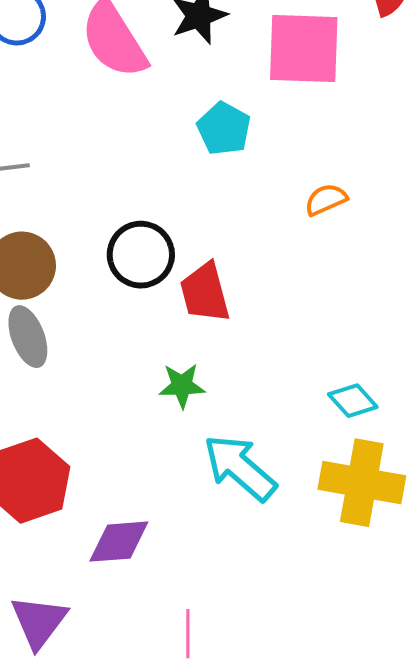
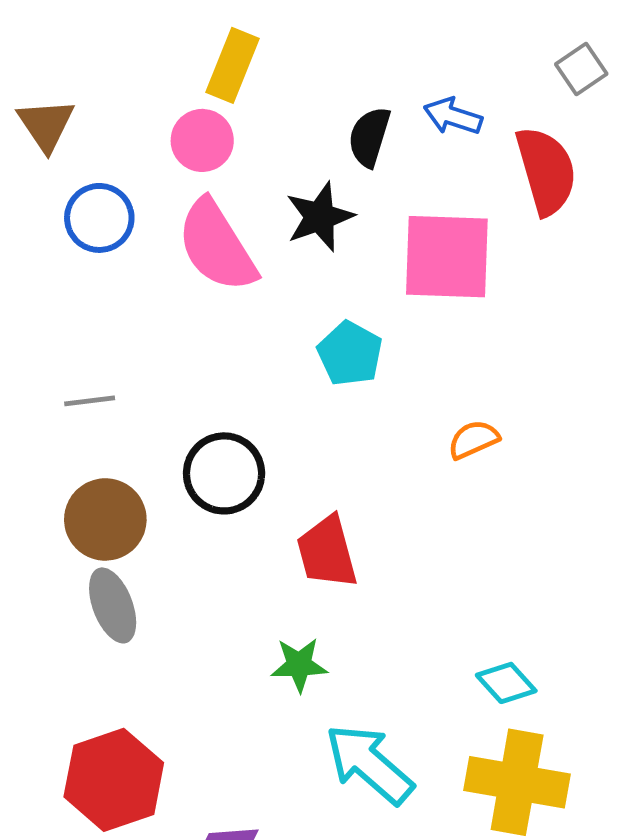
black circle: (141, 255) -> (224, 473), moved

